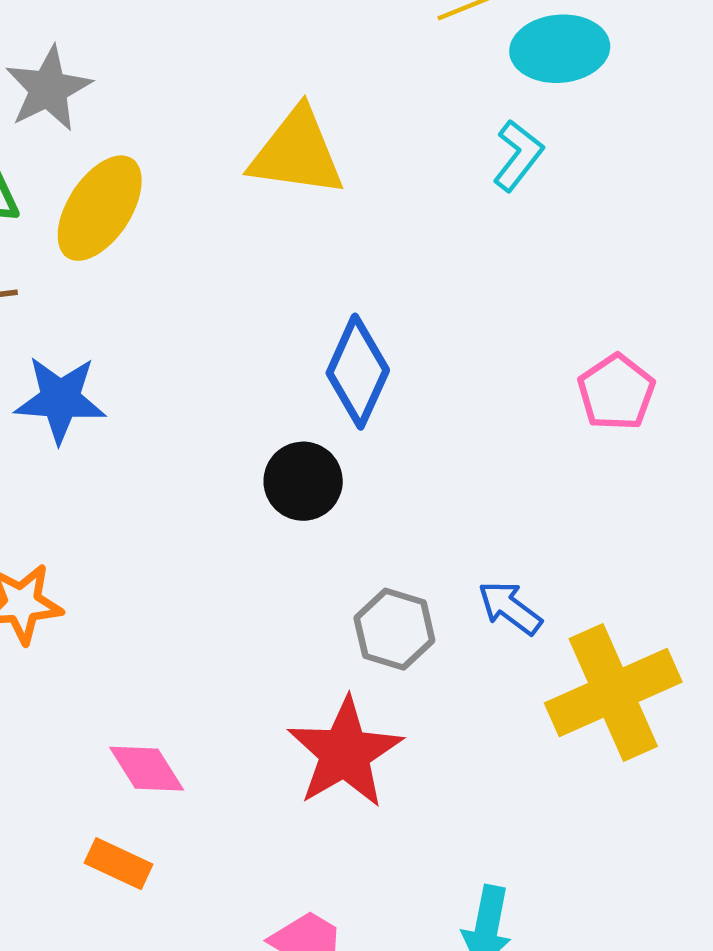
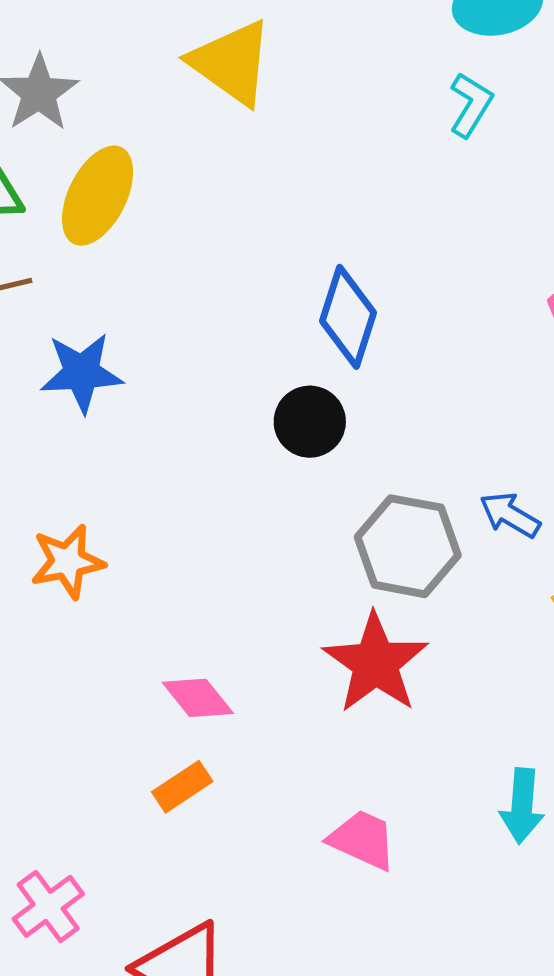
yellow triangle: (297, 153) -> (231, 63), moved, turned 34
gray hexagon: (394, 629) -> (408, 546), size x1.4
orange rectangle: (119, 864) -> (182, 787), turned -52

